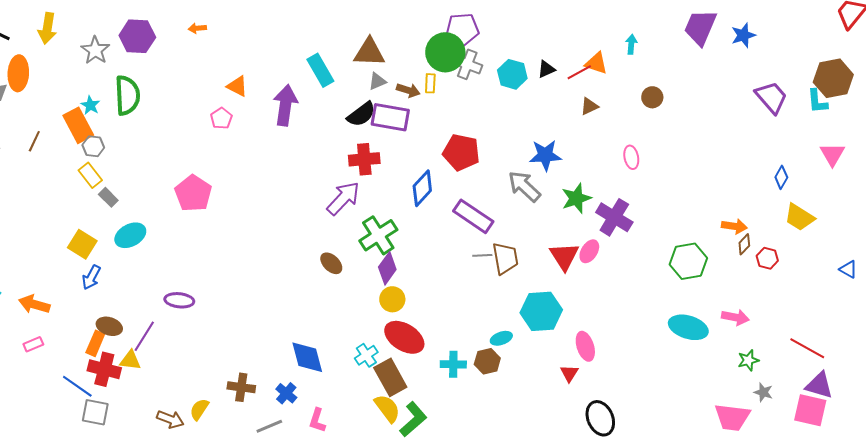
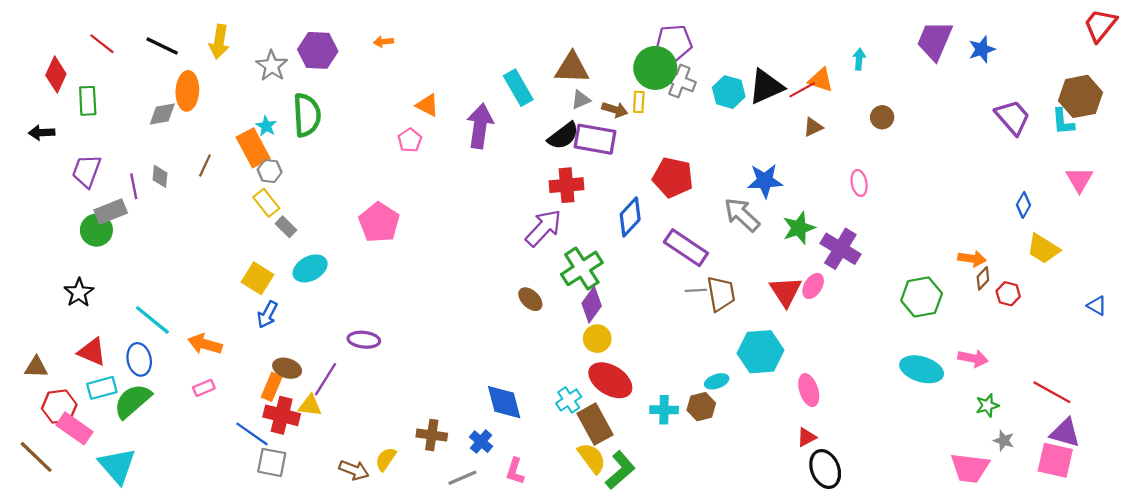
black triangle: (546, 69) -> (766, 87), size x1.8
red triangle: (569, 373) -> (807, 437), moved, turned 30

